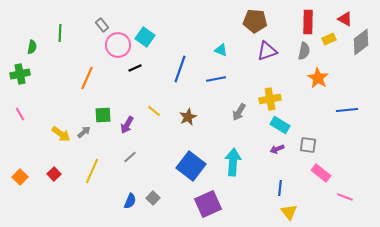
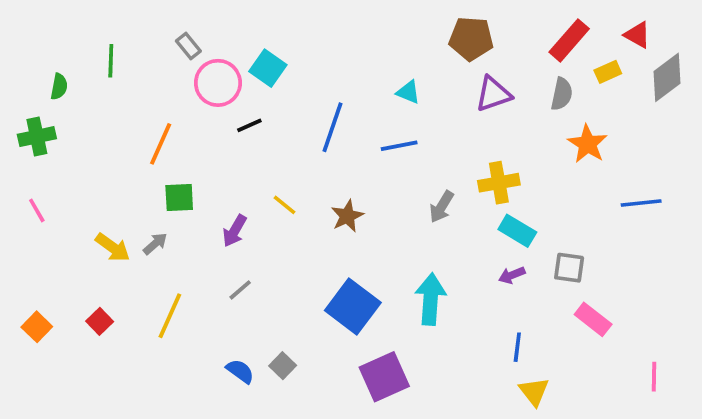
red rectangle: (308, 22) -> (569, 40), turned 40
green square: (103, 115) -> (179, 197), moved
pink line: (345, 197) -> (654, 377), moved, turned 70
blue semicircle: (130, 201) -> (240, 371), turned -77

